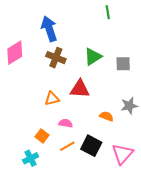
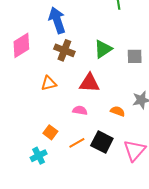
orange triangle: (52, 99) -> (49, 83), moved
pink semicircle: (66, 123) -> (80, 110), moved

